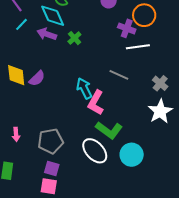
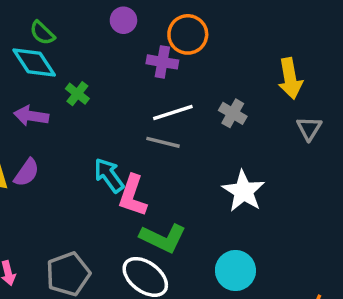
purple arrow: (47, 34) -> (31, 116), moved
white line: (138, 47) -> (173, 112), moved
gray cross: (160, 83) -> (233, 113), moved
cyan circle: (132, 155) -> (235, 271), moved

